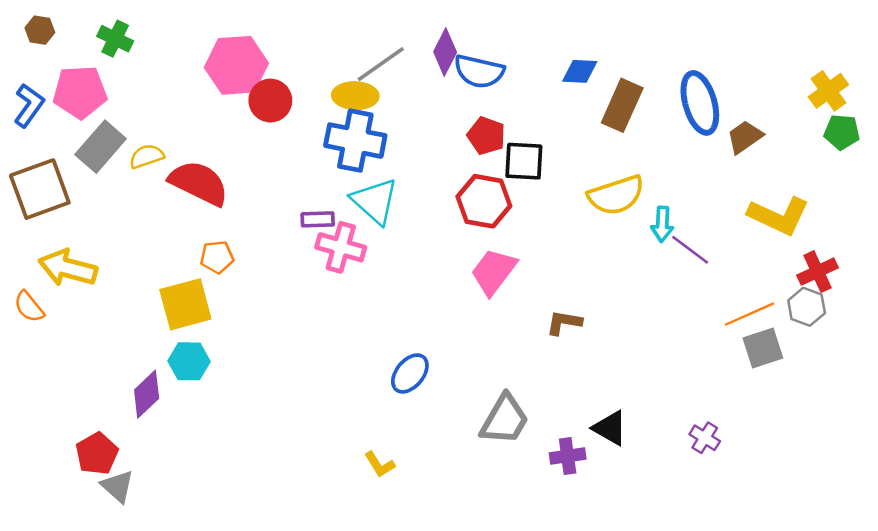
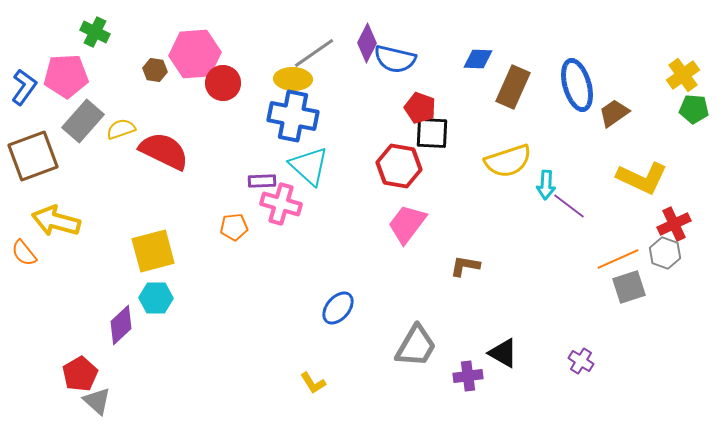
brown hexagon: (40, 30) -> (155, 70), moved
red pentagon: (486, 136) -> (420, 108), moved
orange pentagon: (217, 257) -> (234, 227), moved

